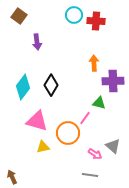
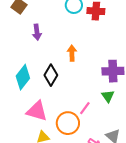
orange arrow: (94, 63) -> (72, 53), moved
green triangle: (99, 103) -> (108, 96), moved, turned 40

